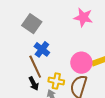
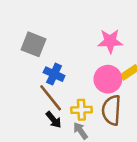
pink star: (83, 17) -> (110, 41), moved

